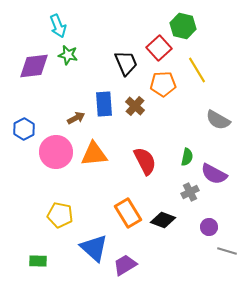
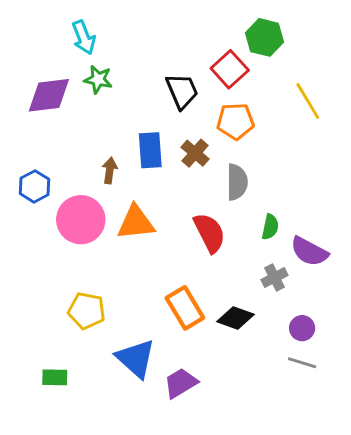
yellow line: (197, 70) -> (308, 101), moved
brown arrow: (76, 118) -> (110, 170), turned -54
gray semicircle: (218, 120) -> (237, 182), moved, turned -120
gray line: (227, 251) -> (302, 363), moved

